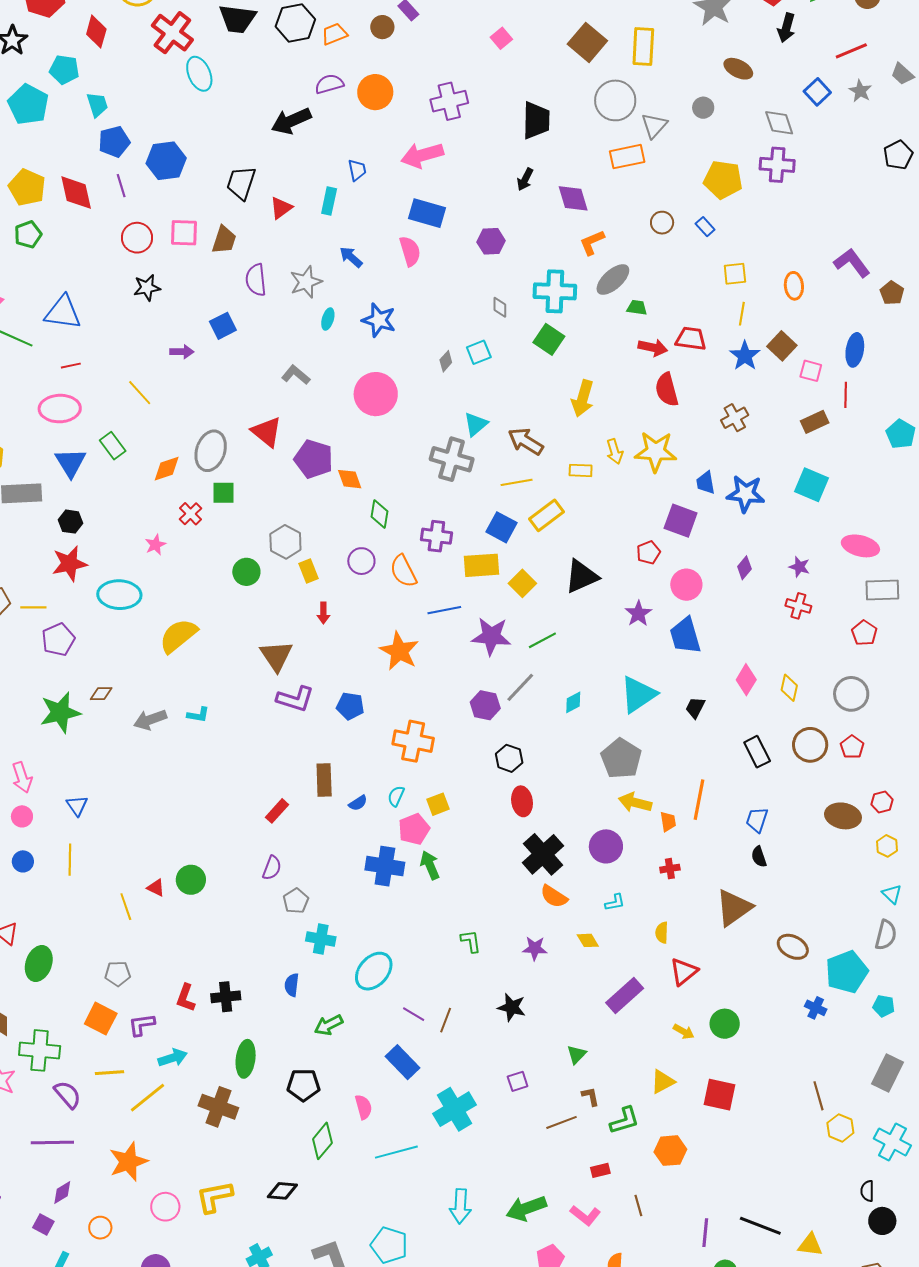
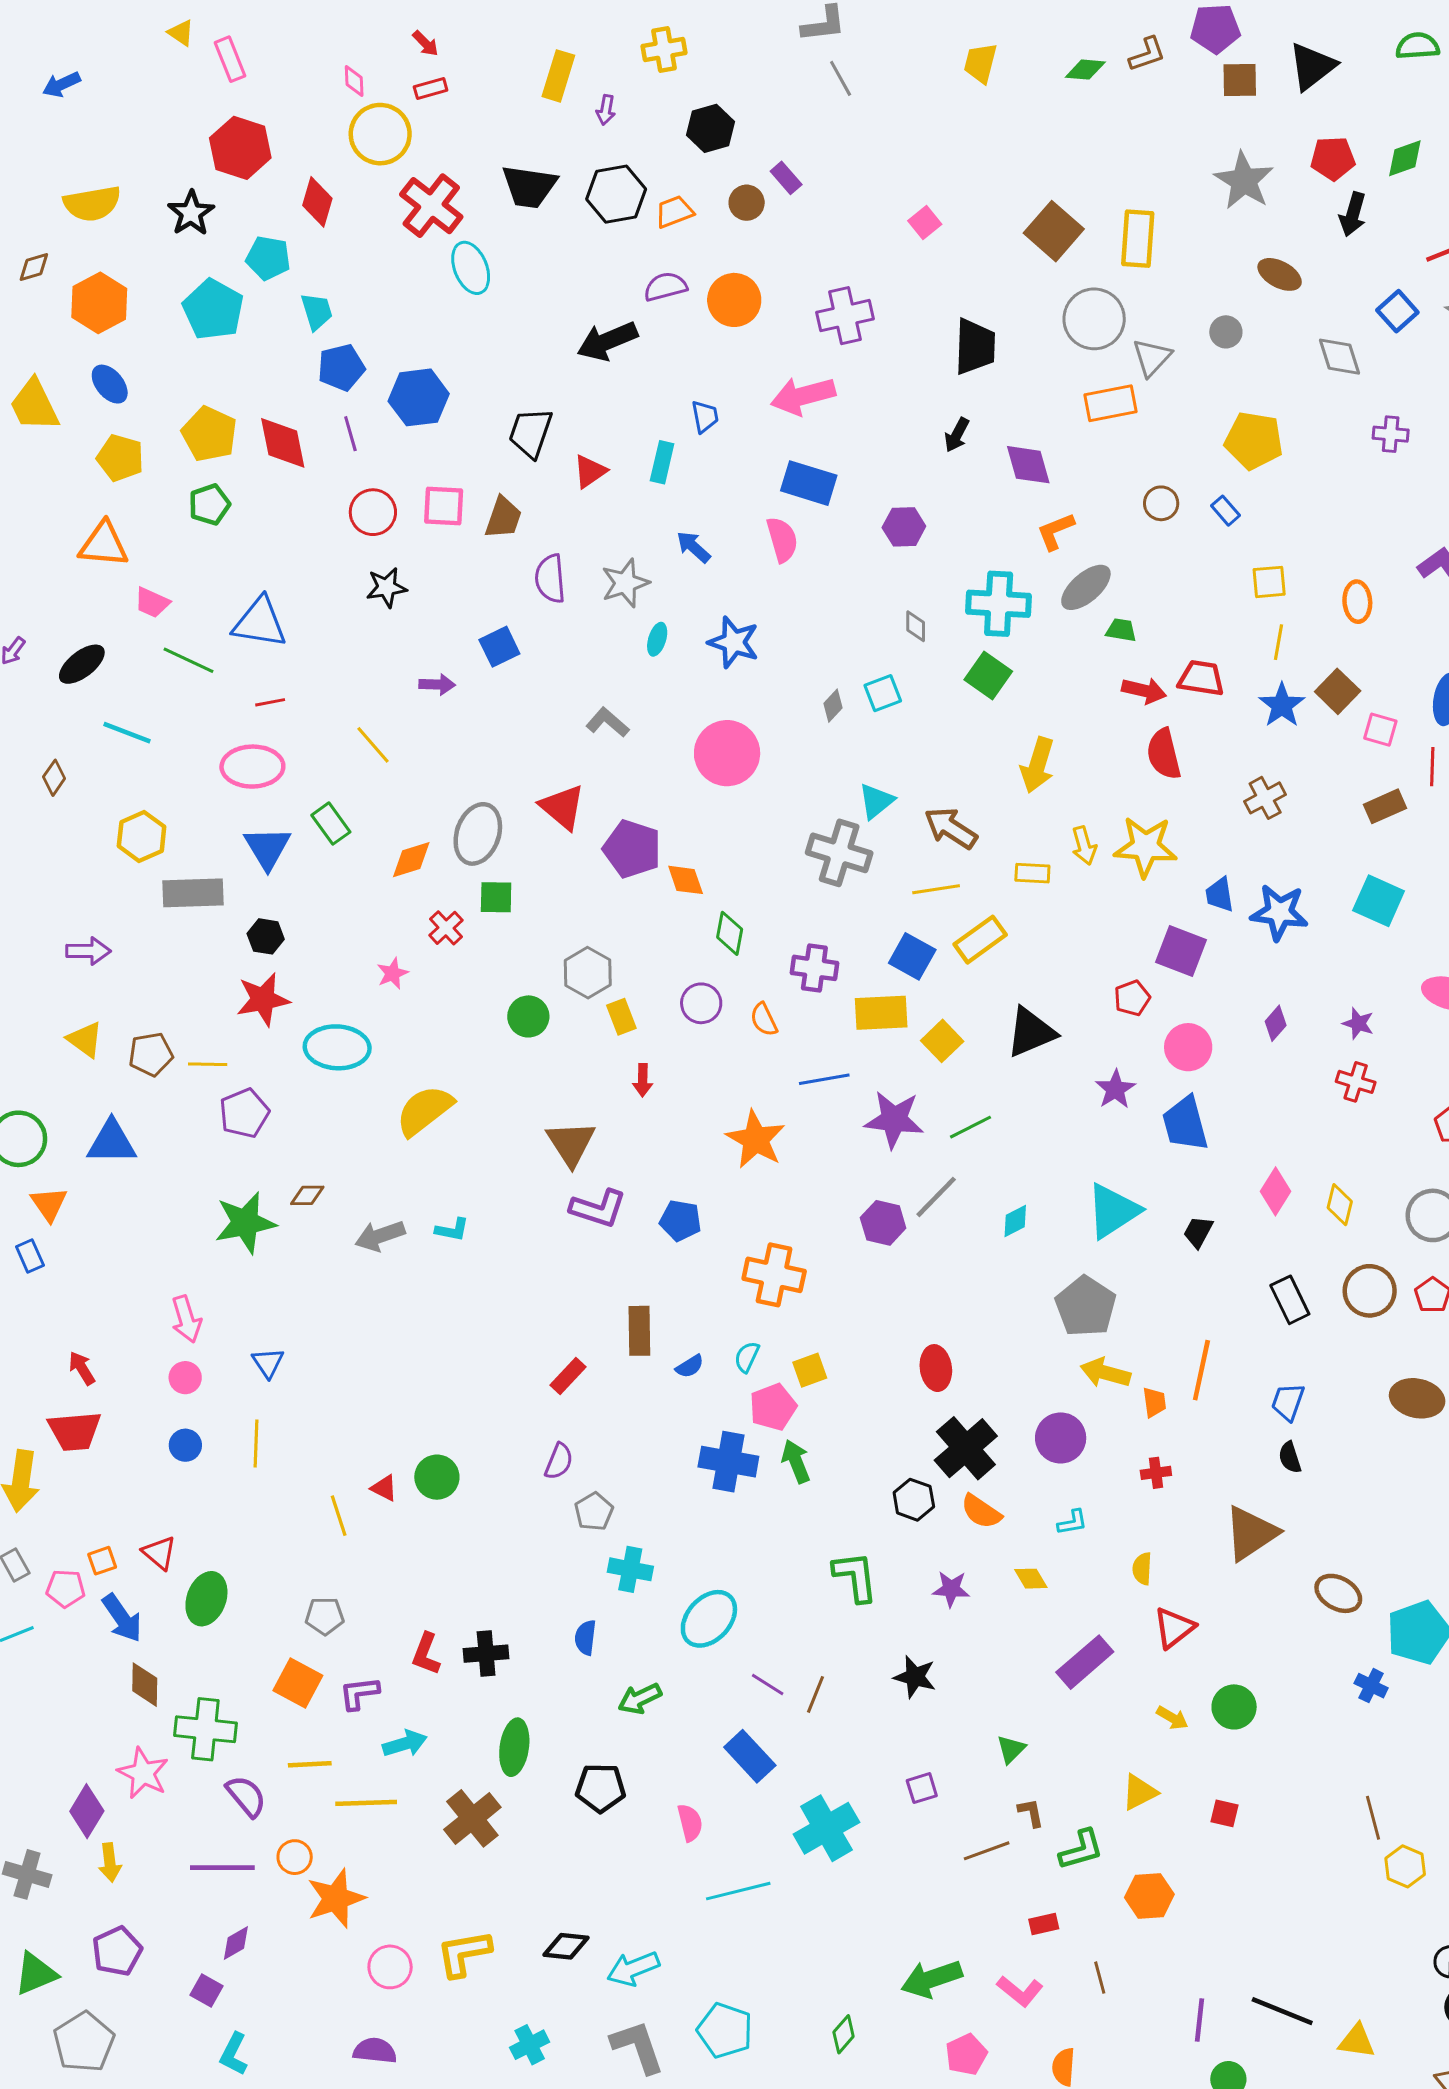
purple cross: (777, 165) -> (1391, 434), moved, size x0.7
orange semicircle: (403, 571) -> (764, 1020), size x0.7
black hexagon: (509, 758) -> (914, 1500), moved
green L-shape: (471, 941) -> (855, 1577), size x1.5
red square: (720, 1095) -> (1224, 1813), size x0.6
yellow line: (147, 1098) -> (366, 1803), turned 36
brown cross: (218, 1107) -> (472, 1818), turned 30
green diamond: (322, 1141) -> (844, 2034), moved, size x0.7
cyan arrow: (460, 1206) -> (633, 1969), moved, turned 64
orange circle: (100, 1228) -> (295, 1857), moved

